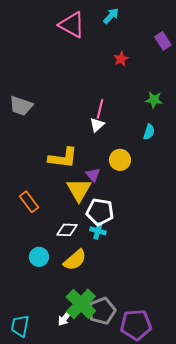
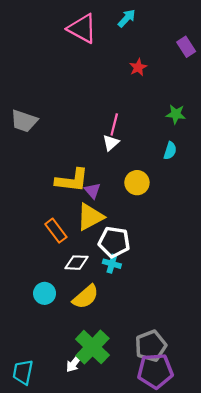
purple triangle: (93, 175) -> (92, 191), moved
yellow triangle: (79, 190) -> (90, 217), turned 32
orange rectangle: (29, 202) -> (56, 231), moved
gray pentagon: (102, 311) -> (151, 346), moved

